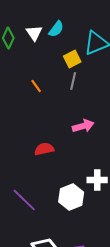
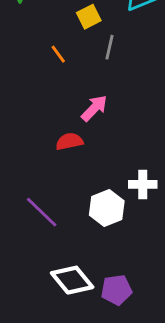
yellow square: (72, 59) -> (89, 17), moved
pink arrow: (83, 126) -> (94, 108), moved, turned -30

